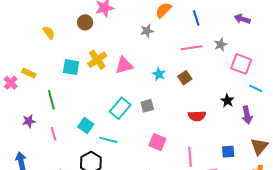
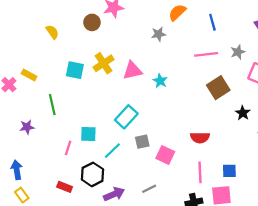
cyan star: (159, 74) -> (160, 81), moved
brown square: (185, 78) -> (218, 88), moved, size x1.5
gray square: (147, 106) -> (142, 142), moved
red semicircle: (197, 116) -> (200, 138), moved
cyan square: (86, 125) -> (88, 134), turned -35
pink line: (54, 134) -> (68, 148), moved, turned 32
cyan line: (108, 140) -> (112, 151), turned -60
blue square: (228, 152) -> (229, 171), moved

